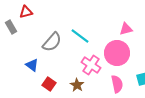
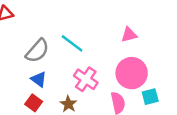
pink circle: (117, 53) -> (132, 73), moved
blue triangle: (32, 65) -> (39, 79), moved

